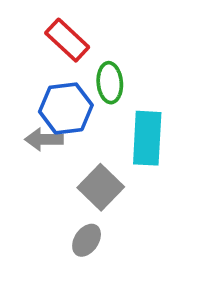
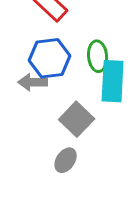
green ellipse: (110, 83) -> (98, 56), moved

